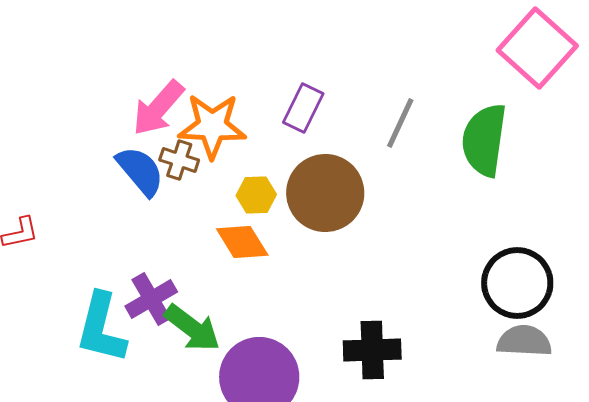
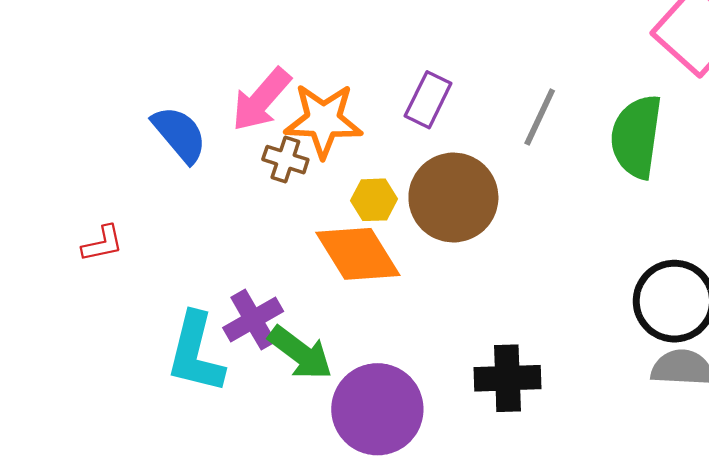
blue semicircle: (140, 171) -> (180, 134), moved
orange diamond: (242, 242) -> (358, 254), size x1.4

